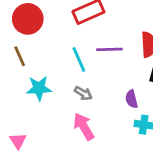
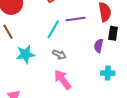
cyan line: (79, 60) -> (53, 29), turned 60
purple semicircle: (132, 99) -> (99, 46), moved, turned 32

